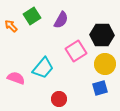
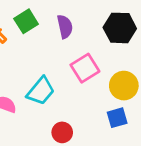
purple semicircle: (61, 20) -> (65, 27), turned -42
black hexagon: (102, 35) -> (120, 28), moved

